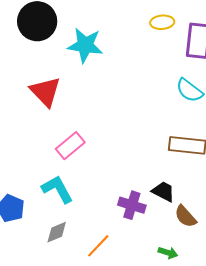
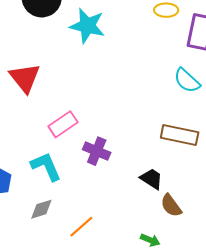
red triangle: (45, 92) -> (25, 78), moved
purple cross: (132, 205) -> (97, 151), moved

